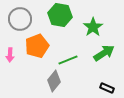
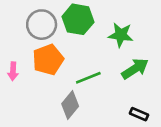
gray circle: (20, 19) -> (42, 25), moved
green star: (93, 27) -> (121, 35), turned -30

